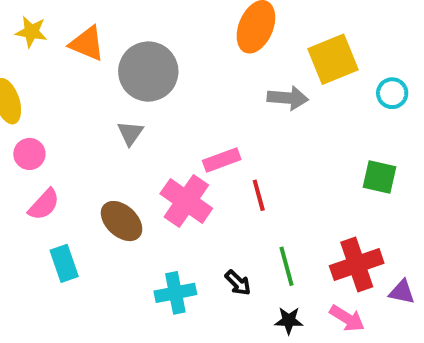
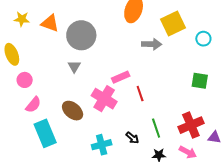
cyan rectangle: (64, 263) -> (45, 133), size x1.5

